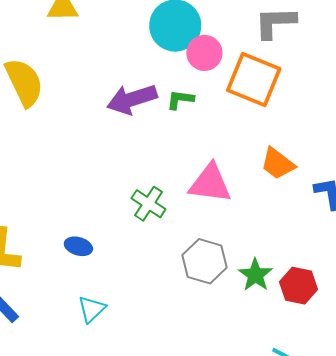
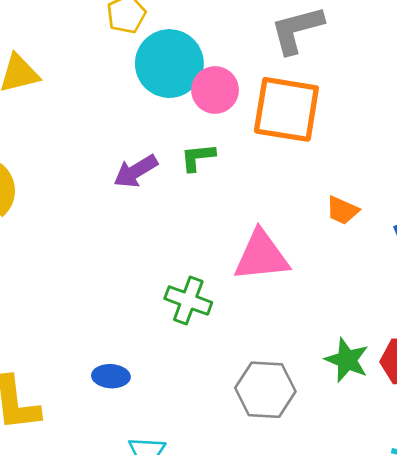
purple arrow: (132, 99) -> (136, 171), size x0.7
orange trapezoid: (278, 164) -> (342, 210), size x0.7
gray hexagon: (205, 261) -> (265, 390), moved

